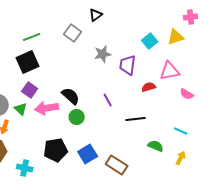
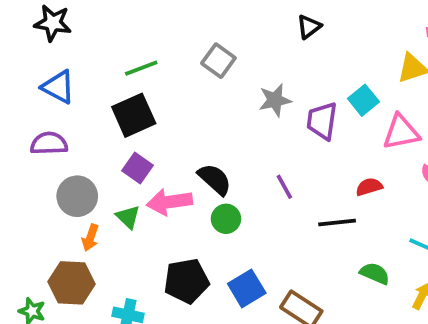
black triangle: (96, 15) -> (309, 27), moved
cyan square: (150, 41) -> (363, 100), moved
red semicircle: (149, 87) -> (369, 187), moved
green triangle: (21, 109) -> (128, 217), moved

